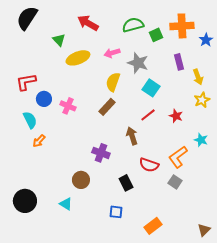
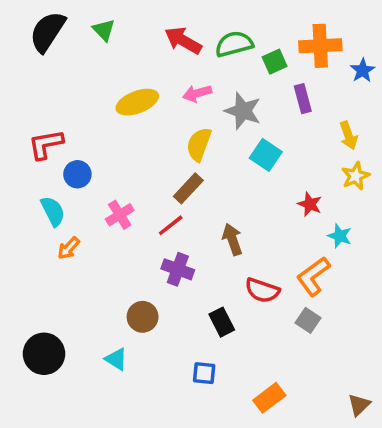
red arrow: (88, 23) -> (183, 40), moved
green triangle: (59, 40) -> (104, 30), moved
purple rectangle: (179, 62) -> (303, 99), moved
pink cross: (68, 106) -> (120, 215), moved, turned 35
red line: (148, 115) -> (171, 225), moved
cyan star: (201, 140) -> (340, 236), moved

